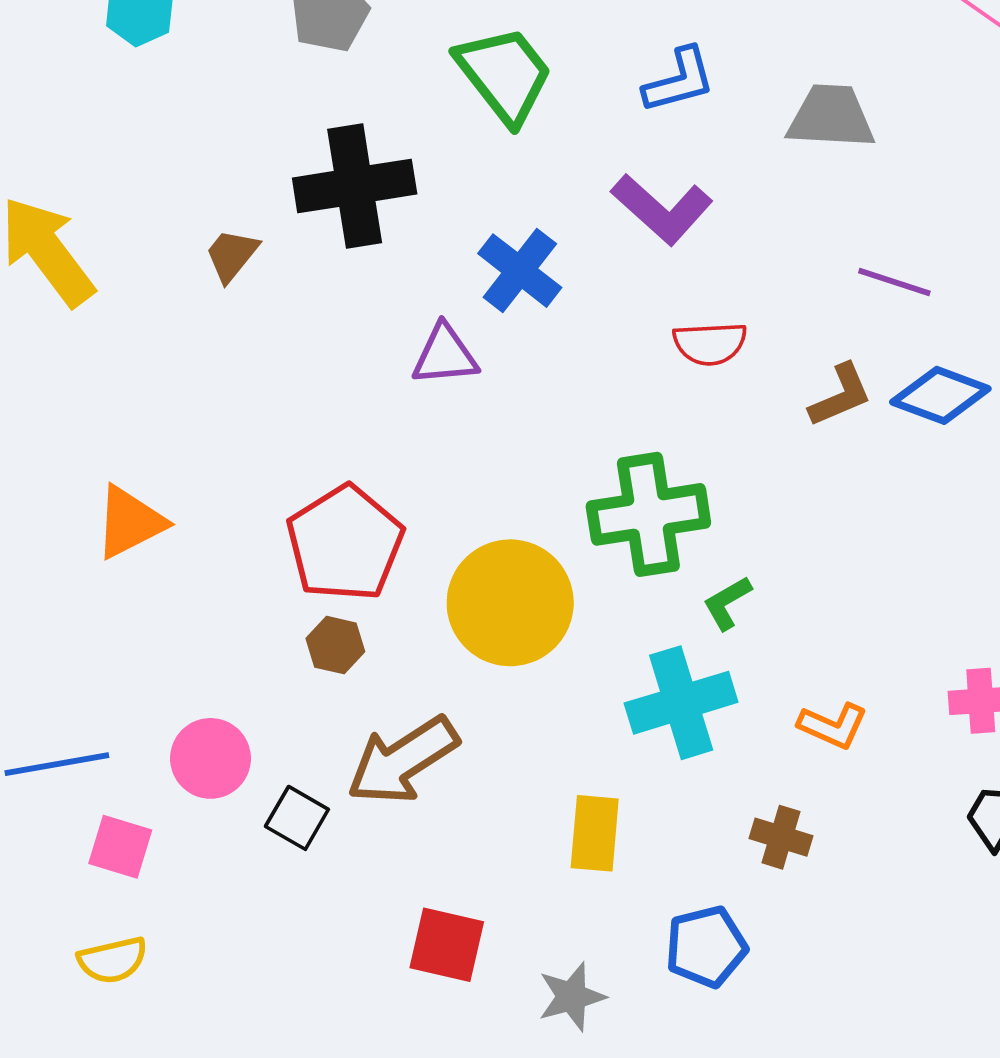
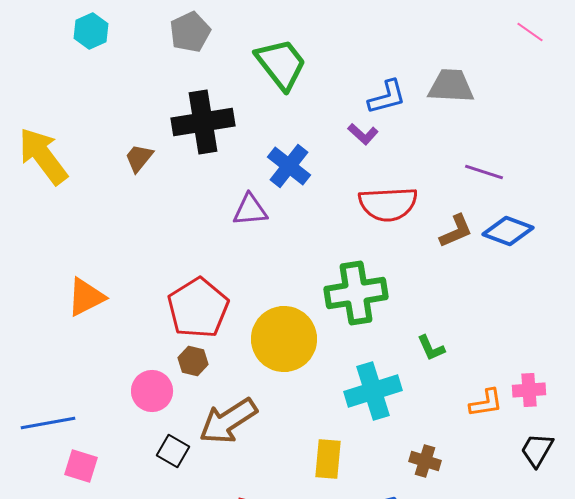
blue L-shape: (679, 80) -> (387, 97), moved
purple L-shape: (662, 209) -> (363, 134), size x0.6
red semicircle: (710, 344) -> (388, 204), size x1.5
green L-shape: (727, 603) -> (431, 348), moved, turned -84
orange L-shape: (833, 726) -> (486, 403), moved, turned -33
pink circle: (211, 758) -> (152, 391), moved

